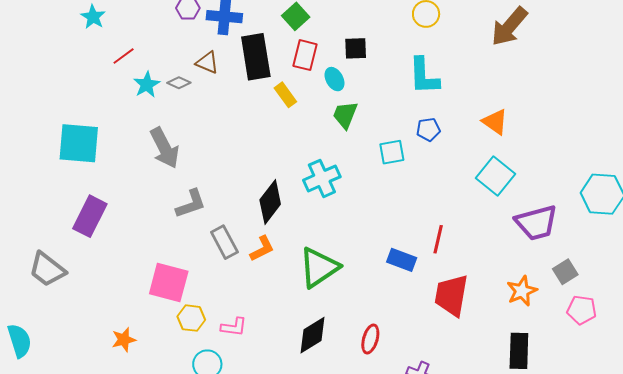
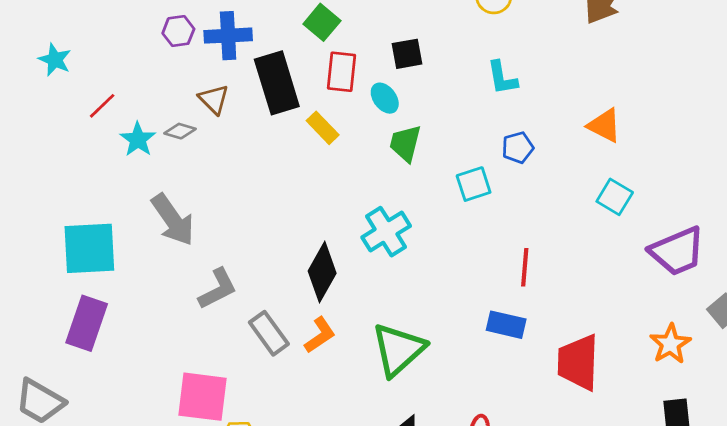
brown triangle: (207, 63) -> (214, 99), turned 30
cyan L-shape: (424, 76) -> (502, 78), size x0.7
cyan square: (79, 143) -> (89, 248), moved
cyan square: (495, 176) -> (615, 197), size x0.7
red line: (438, 239) -> (525, 267), moved

